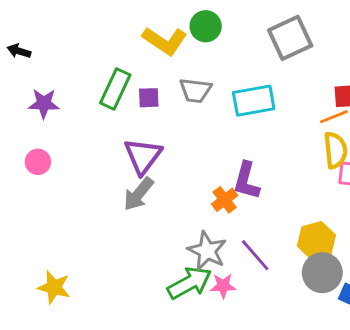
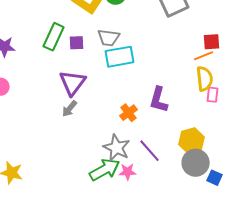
cyan rectangle: (254, 101) -> (120, 57), moved
purple L-shape: (246, 181) -> (159, 100), moved
gray arrow: (139, 194) -> (70, 109), size x0.7

